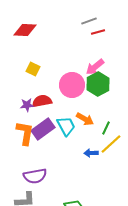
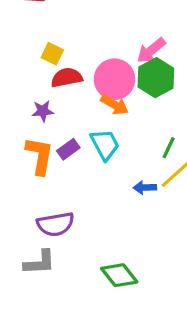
red semicircle: (42, 101) -> (67, 78), moved
orange arrow: (85, 119) -> (114, 105), moved
purple rectangle: (43, 129) -> (68, 149), size x0.6

